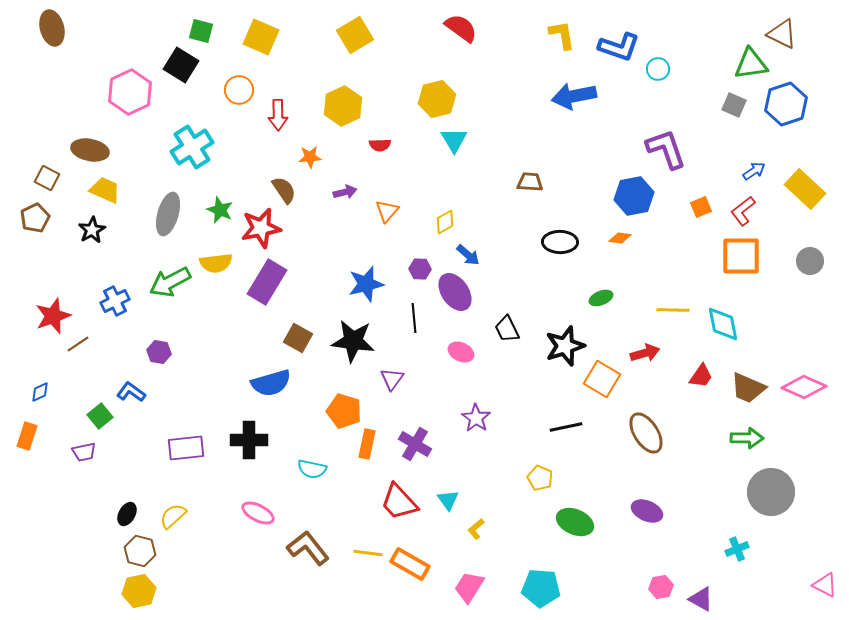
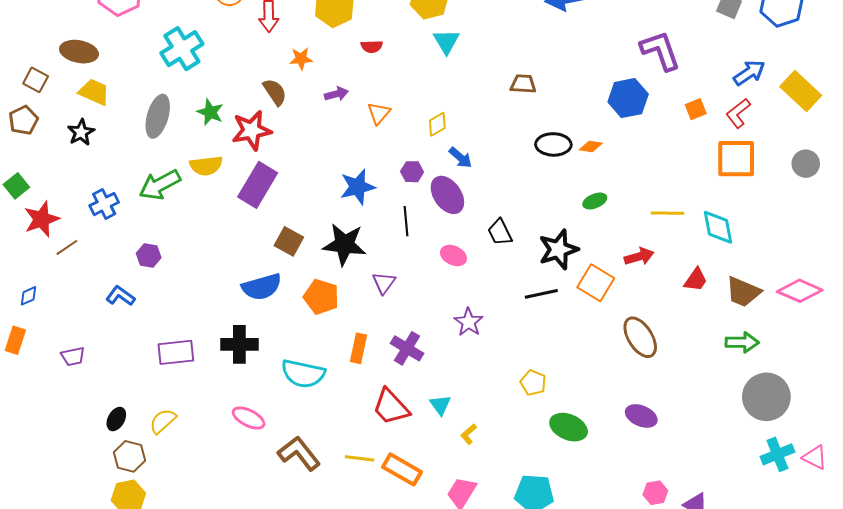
blue arrow: (754, 171) -> (749, 73), size x1.4
orange diamond: (620, 238) -> (591, 146), moved
orange pentagon: (344, 411) -> (321, 297), moved
green square: (100, 416) -> (16, 186), moved
black line: (566, 427) -> (541, 294), moved
cyan semicircle: (312, 469) -> (303, 374), size x1.5
cyan cross: (737, 549) -> (777, 454), moved, size x1.4
pink triangle: (825, 585) -> (815, 457), moved

